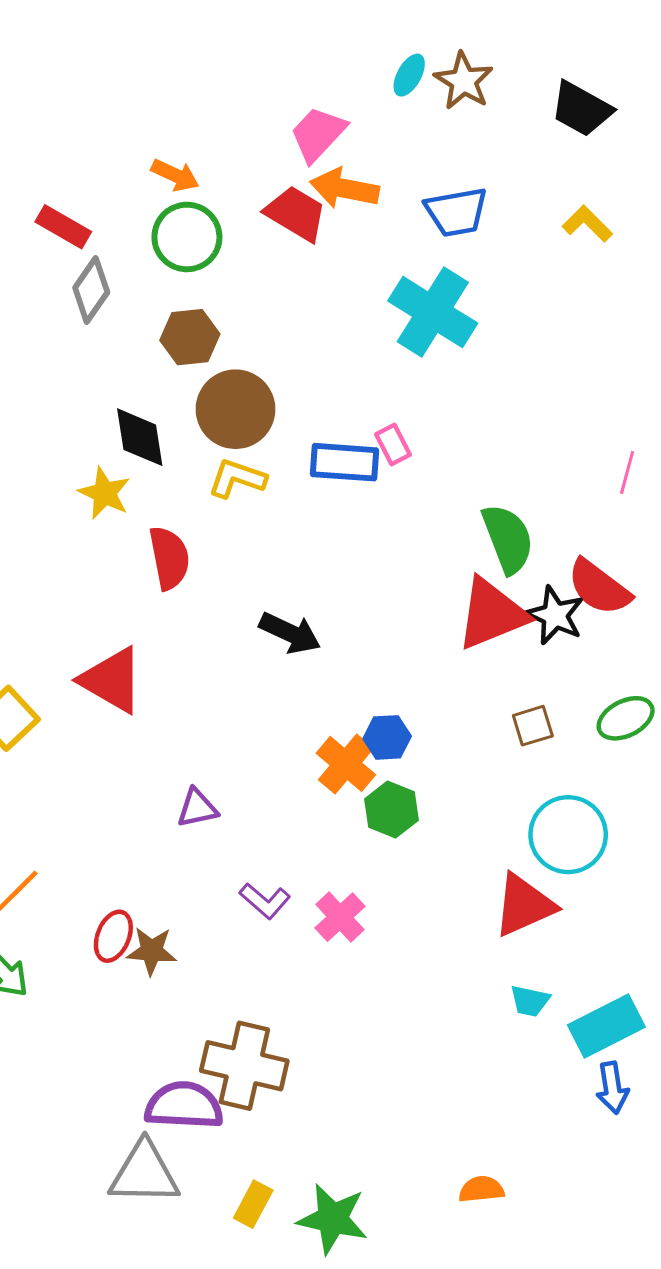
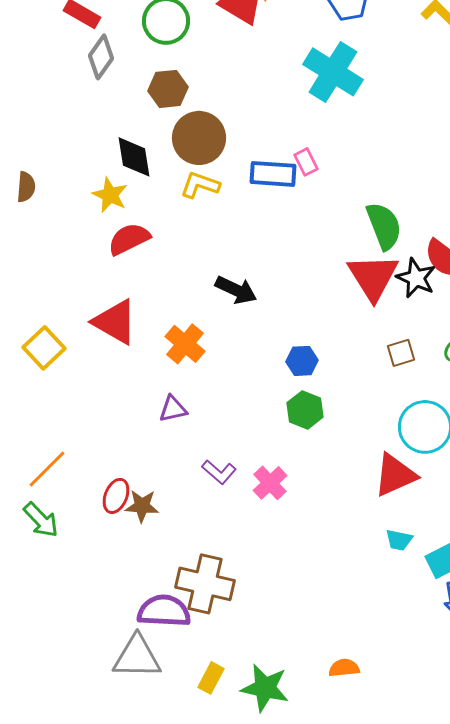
red semicircle: (169, 558) -> (129, 239), moved, turned -105
red triangle: (492, 614) -> (373, 277), turned -40
orange cross: (346, 764) -> (185, 344), moved
orange semicircle: (481, 1189) -> (344, 668), moved

